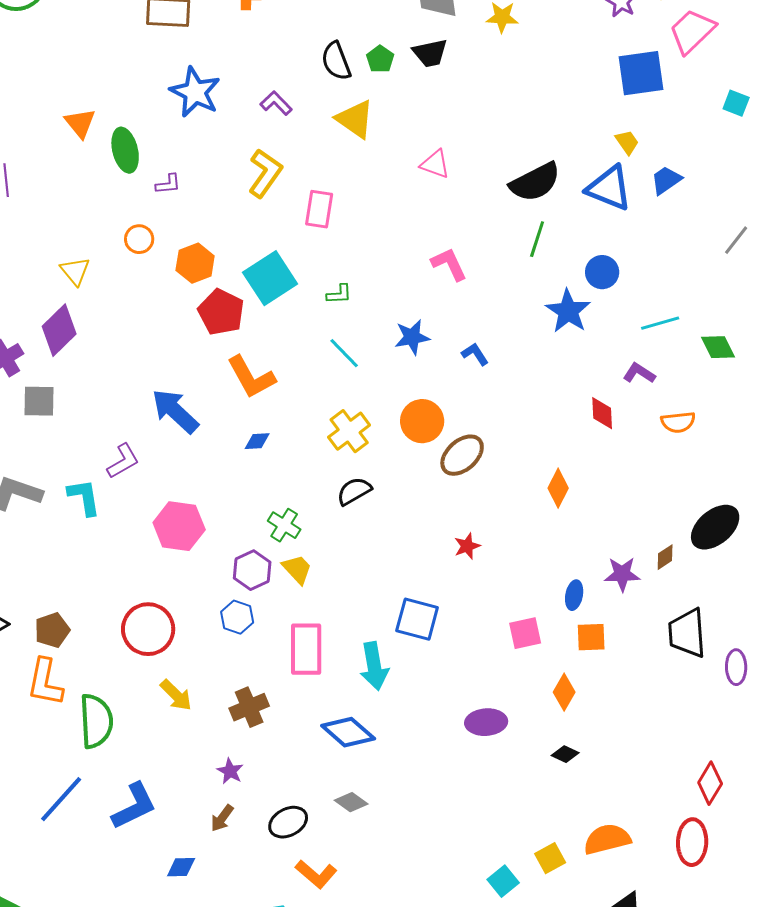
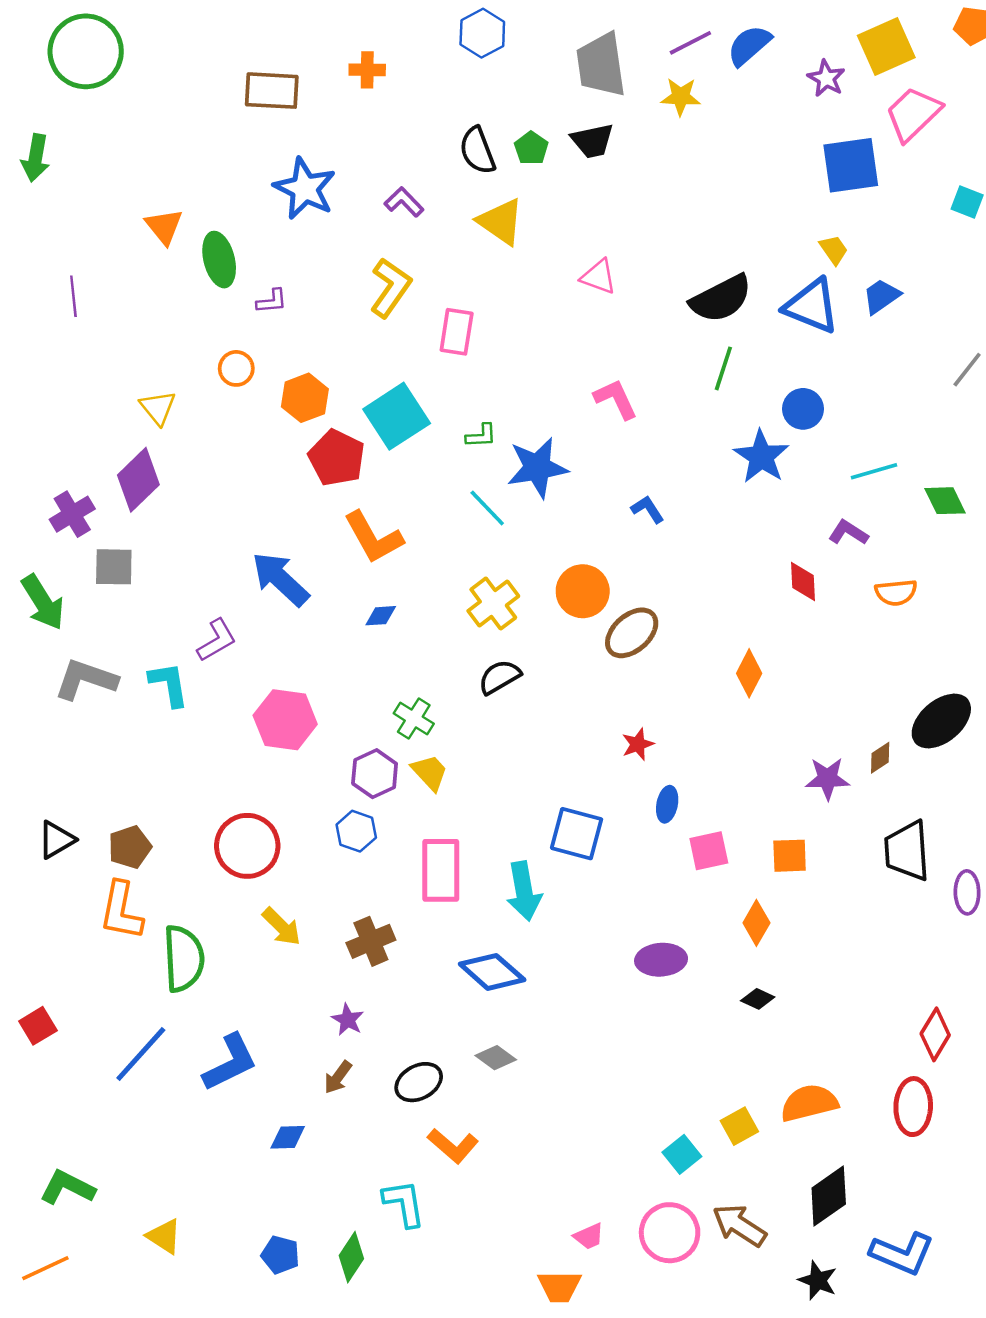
blue star: (412, 337) -> (537, 468), moved, size x1.4
blue ellipse: (574, 595) -> (667, 804), moved

